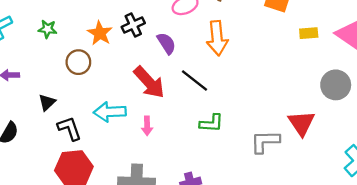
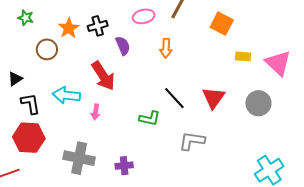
orange arrow: (217, 38) -> (166, 48), size x0.7
black line: (194, 80) -> (174, 98), moved
red triangle: (301, 123) -> (213, 98), moved

